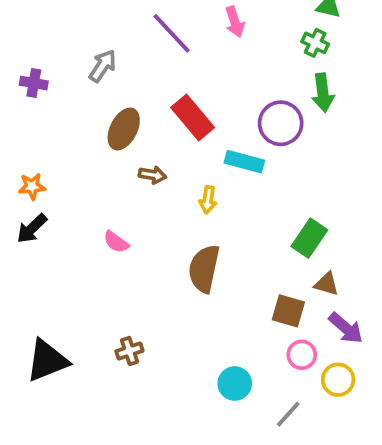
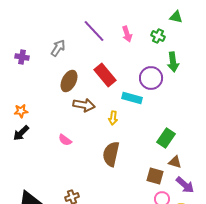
pink arrow: (235, 22) -> (127, 34), moved
green cross: (315, 43) -> (158, 36), moved
brown arrow: (152, 175) -> (84, 105), size x1.5

